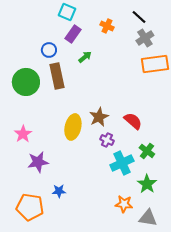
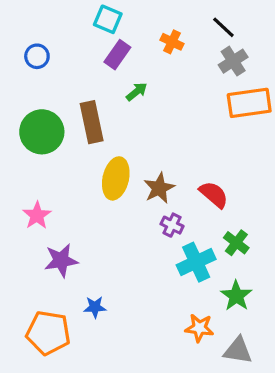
blue circle: (49, 50) -> (37, 56), moved
yellow ellipse: (73, 127) -> (116, 178), moved

